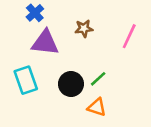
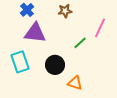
brown star: (84, 28) -> (65, 11), moved
green line: (98, 79) -> (80, 43), moved

